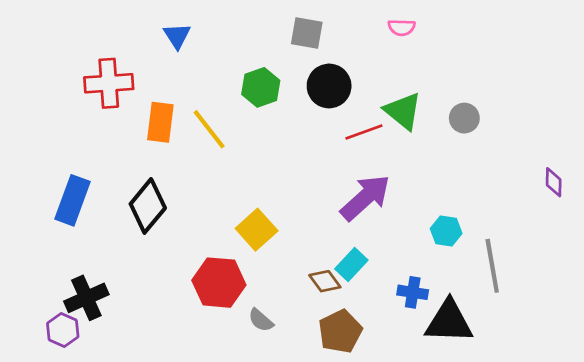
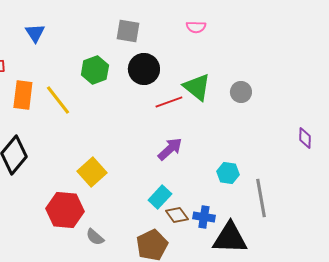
purple arrow: (365, 198) -> (170, 149), size x0.7
brown diamond: (325, 281) -> (177, 215), moved

